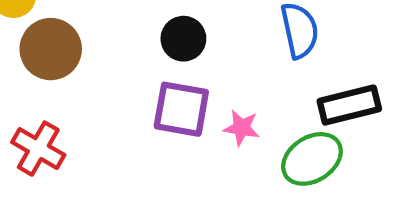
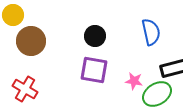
pink star: (241, 128) -> (134, 81), moved

